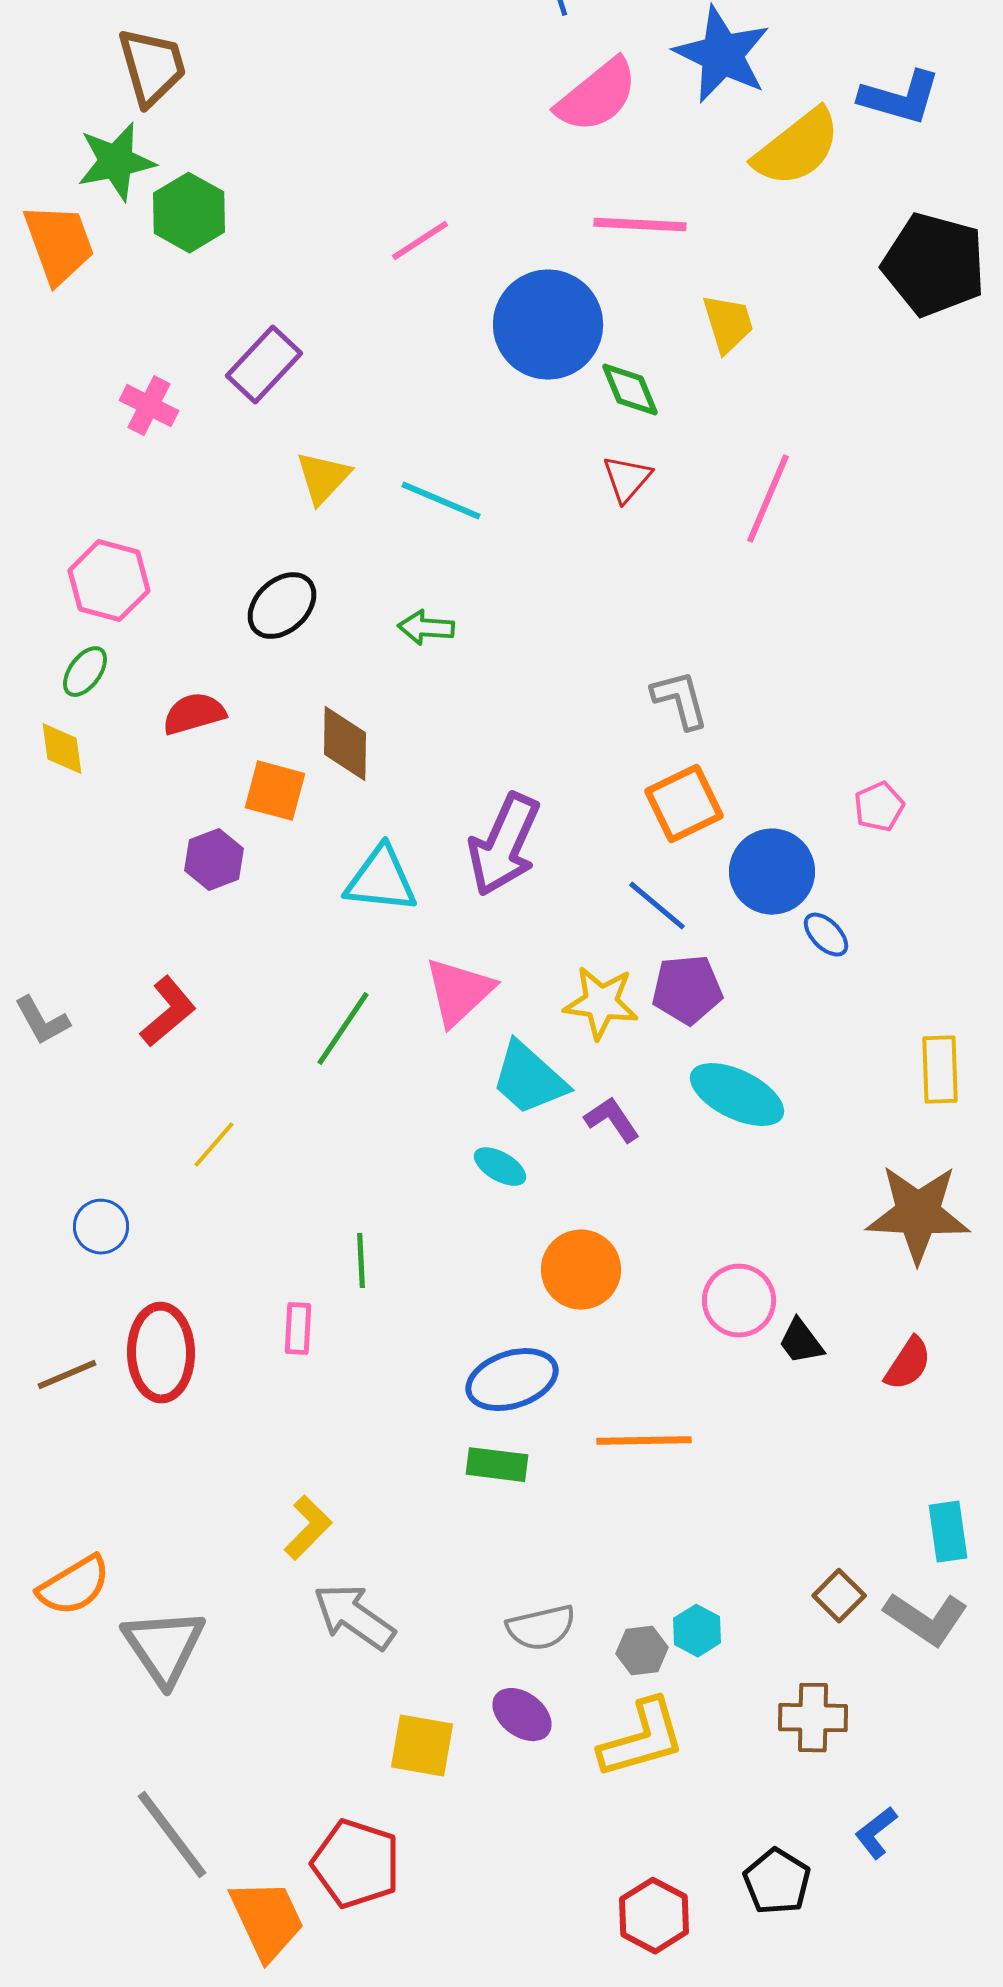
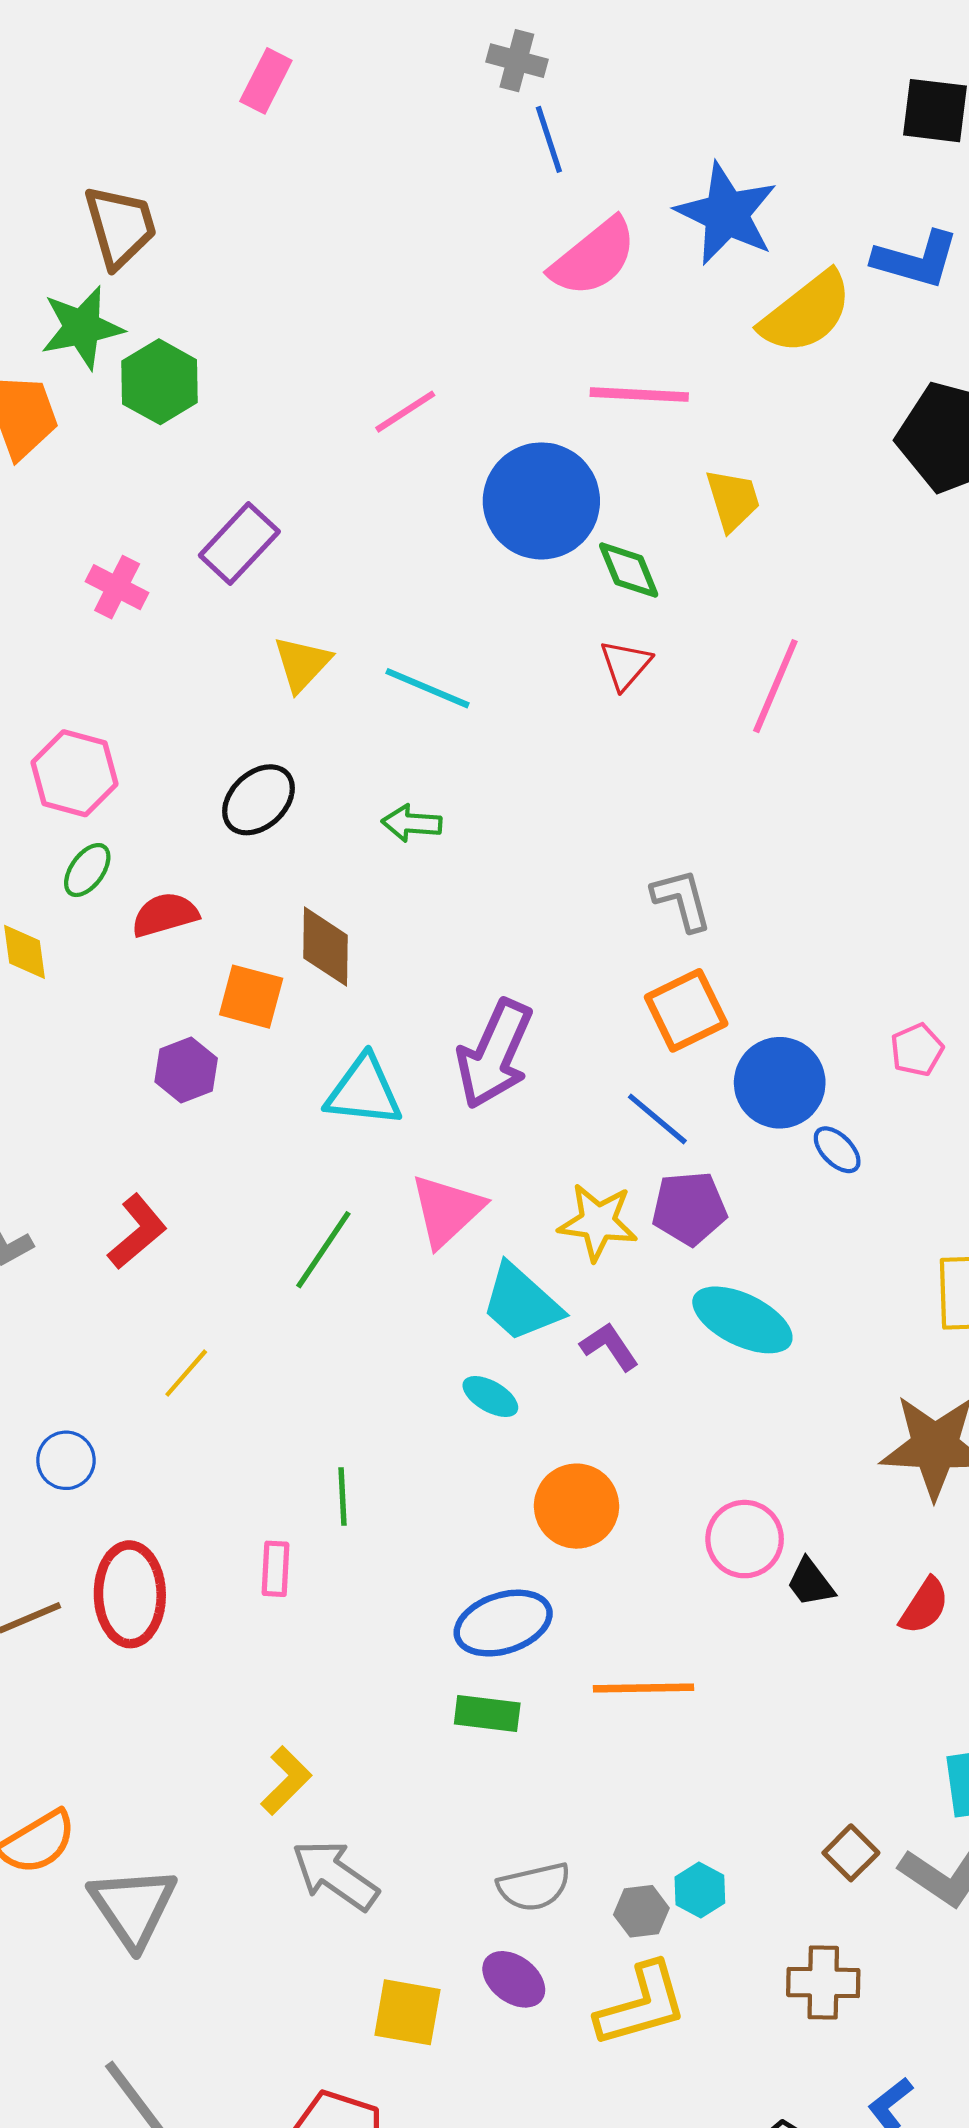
green ellipse: (85, 672) -> (87, 870), moved
pink pentagon: (879, 807) -> (917, 1050), moved

